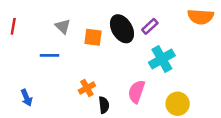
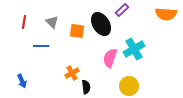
red line: (13, 26) -> (24, 22), moved
purple rectangle: (150, 26) -> (122, 10), moved
pink semicircle: (136, 92) -> (110, 58), moved
yellow circle: (178, 104) -> (129, 86), moved

